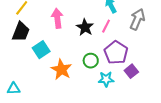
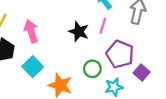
pink arrow: (57, 18) -> (31, 31), moved

